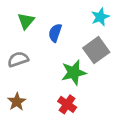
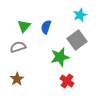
green triangle: (26, 21) -> (24, 26), moved
red cross: (67, 104) -> (67, 81), moved

